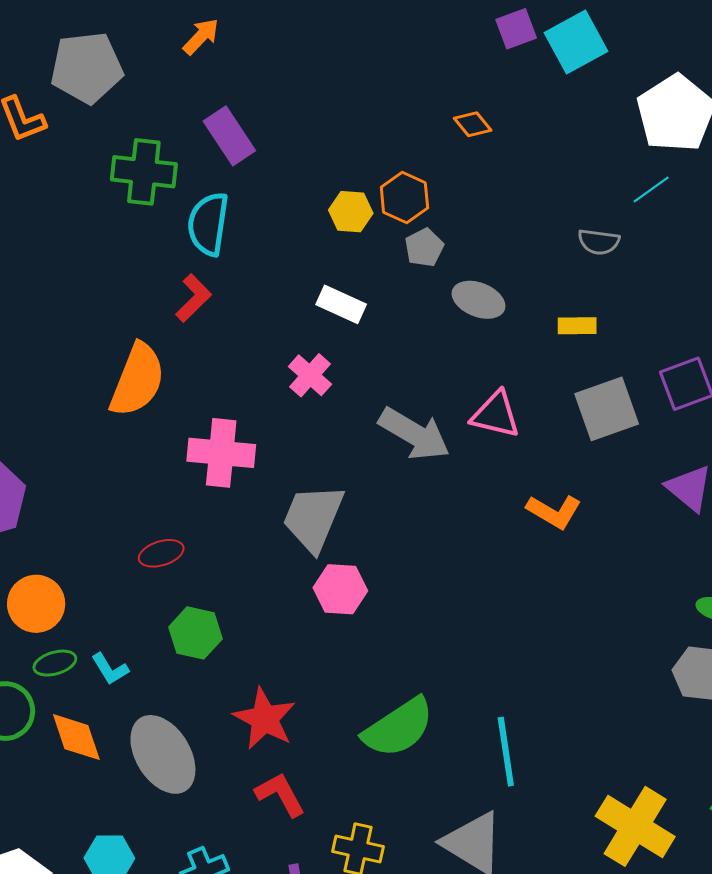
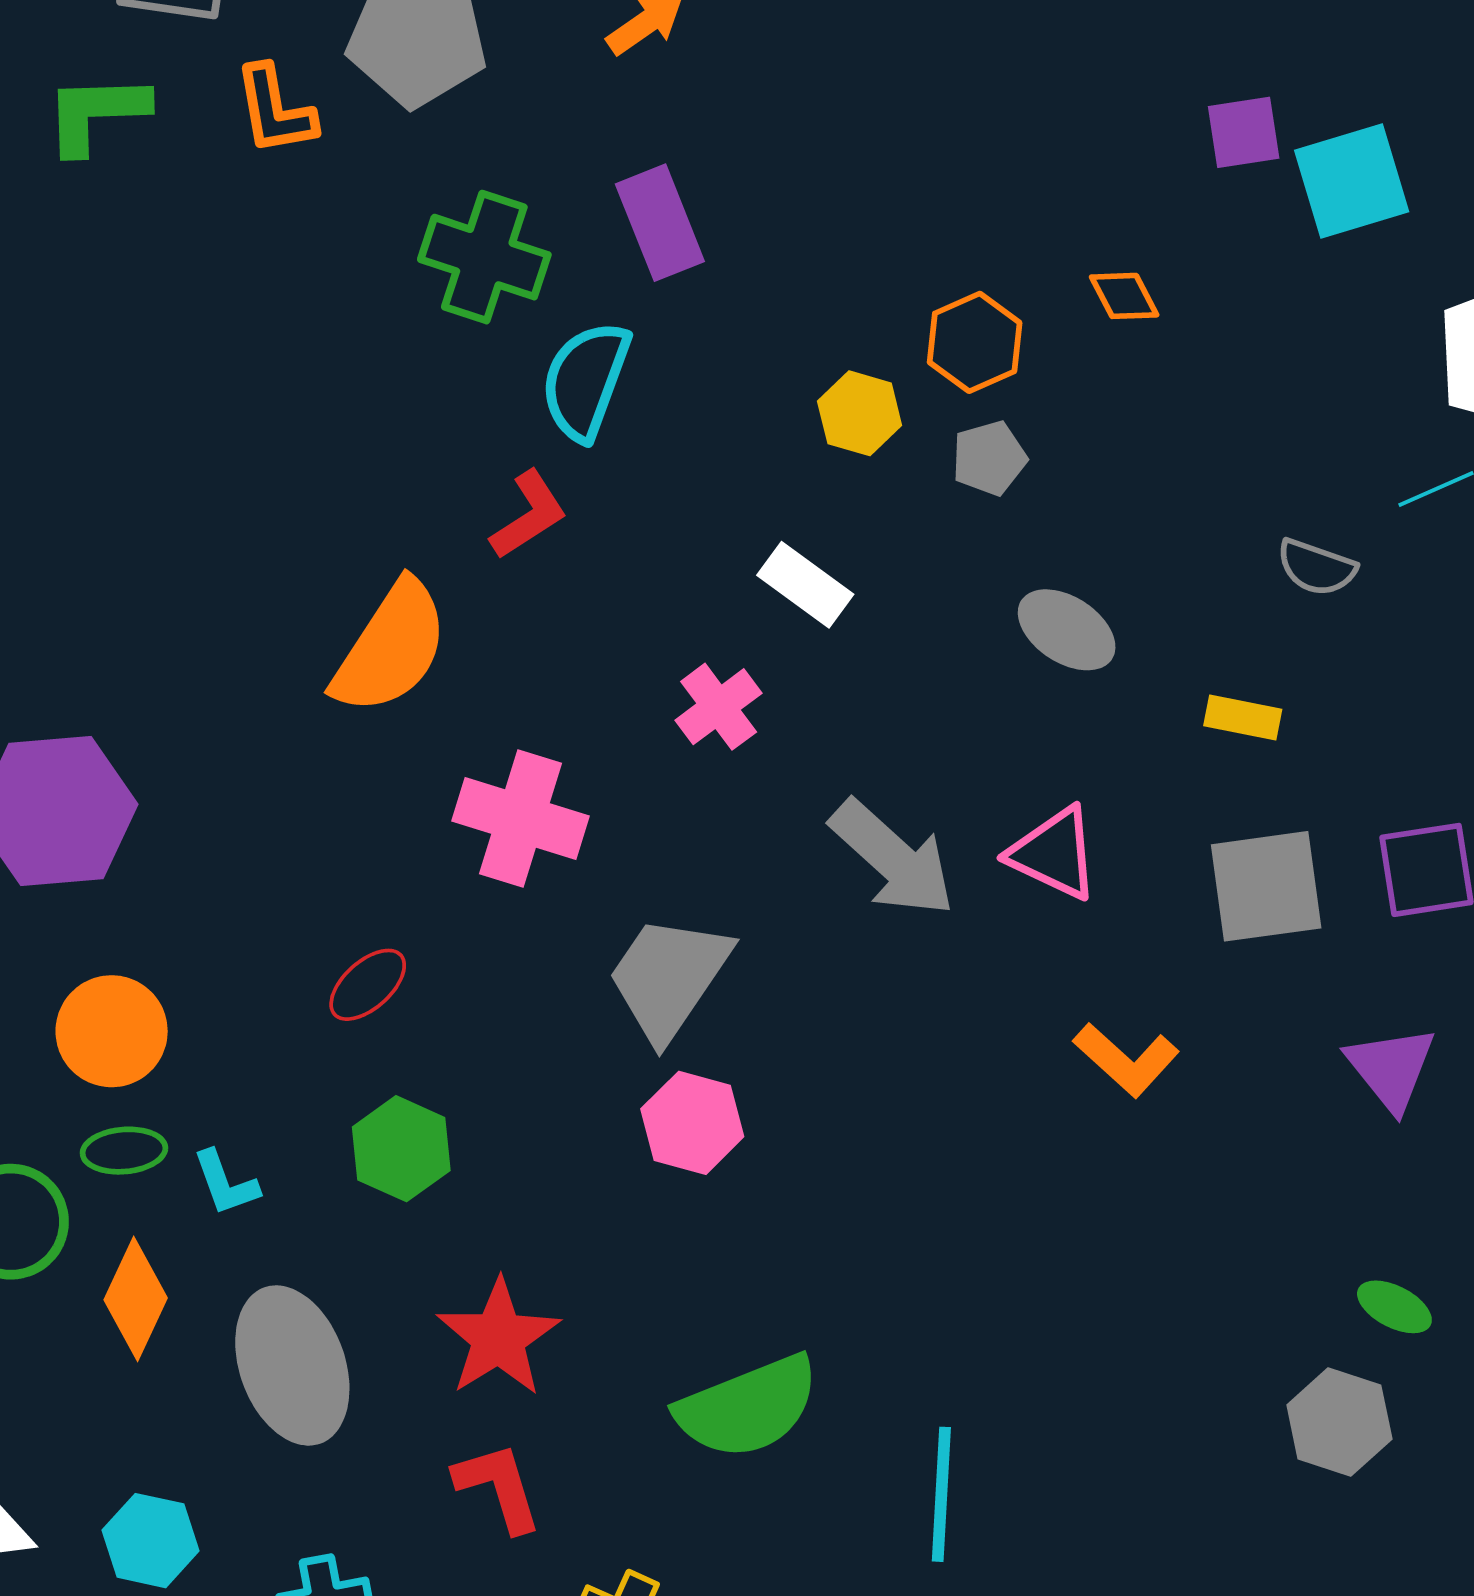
orange hexagon: (404, 197) -> (975, 342), moved
gray pentagon: (424, 248) -> (989, 458), moved
red ellipse: (161, 553) -> (368, 985), turned -36
orange diamond: (76, 737) -> (136, 1299), turned 32

